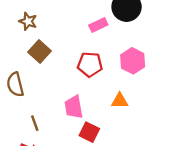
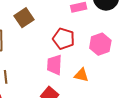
pink trapezoid: (74, 107) -> (54, 65), moved

